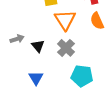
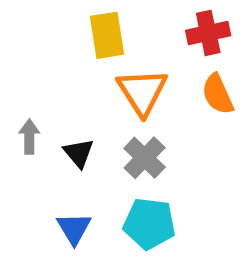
gray arrow: (17, 39) -> (29, 137), turned -72
cyan pentagon: (82, 76) -> (149, 224), moved

